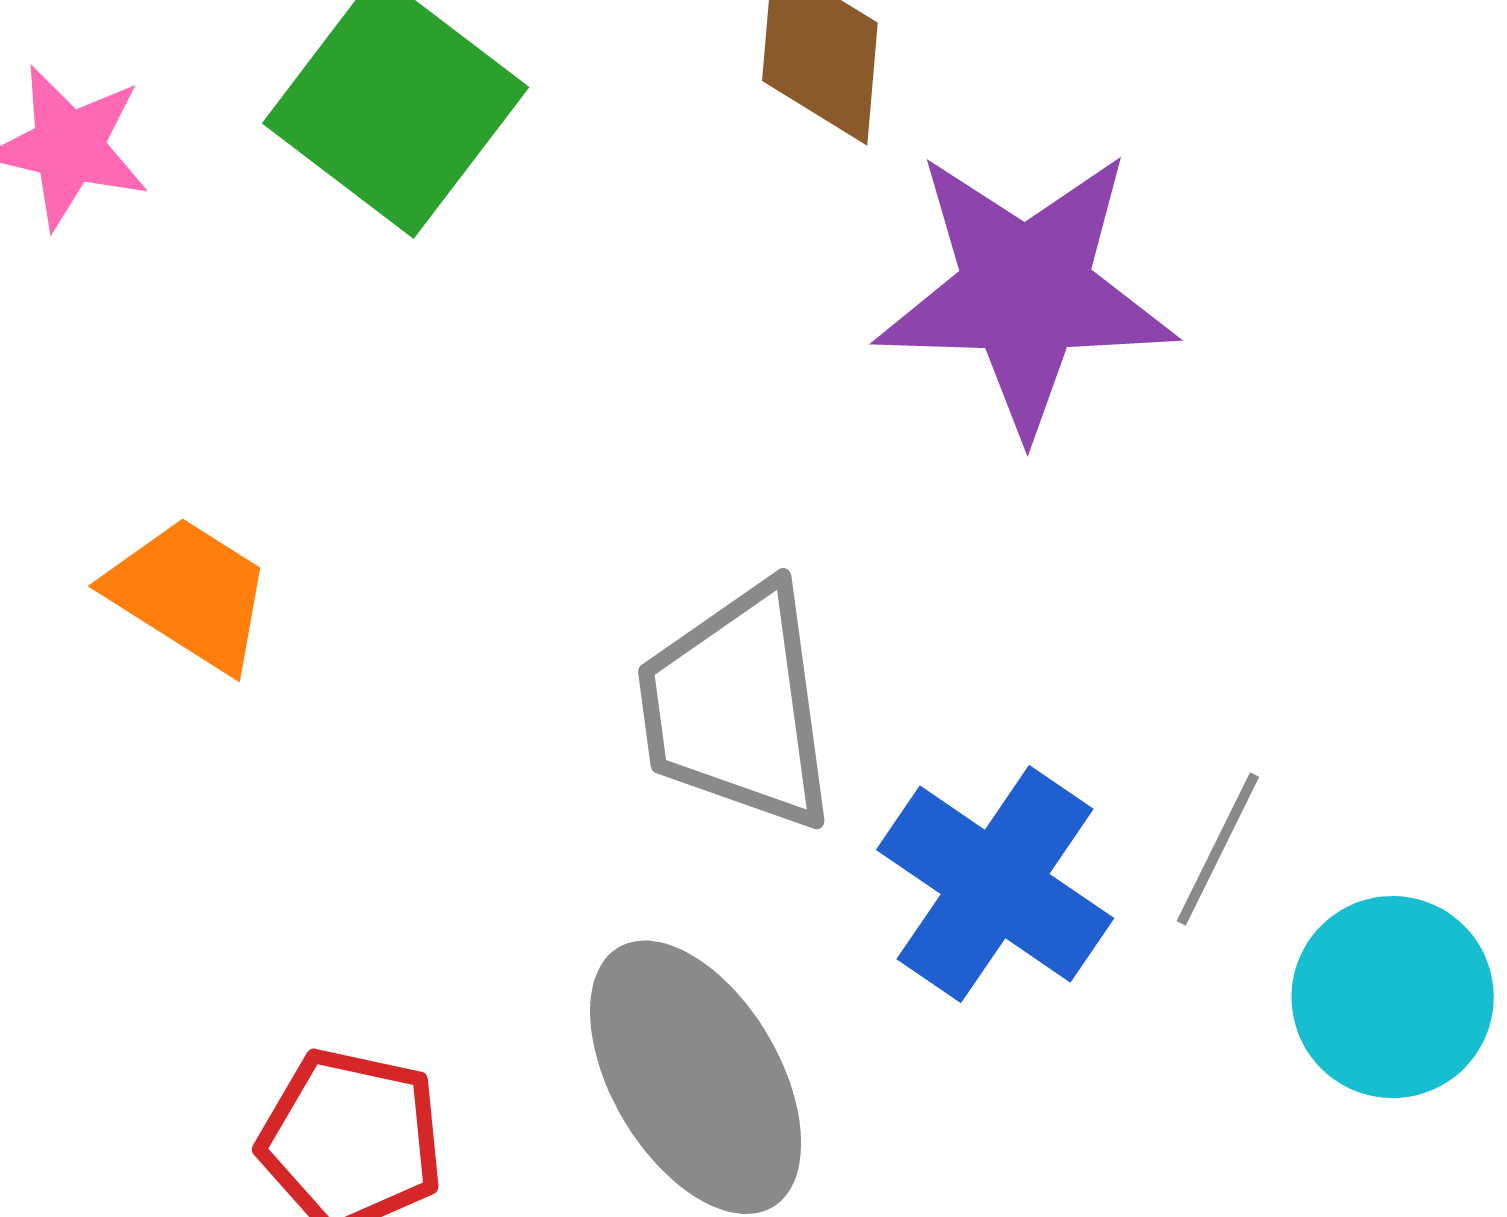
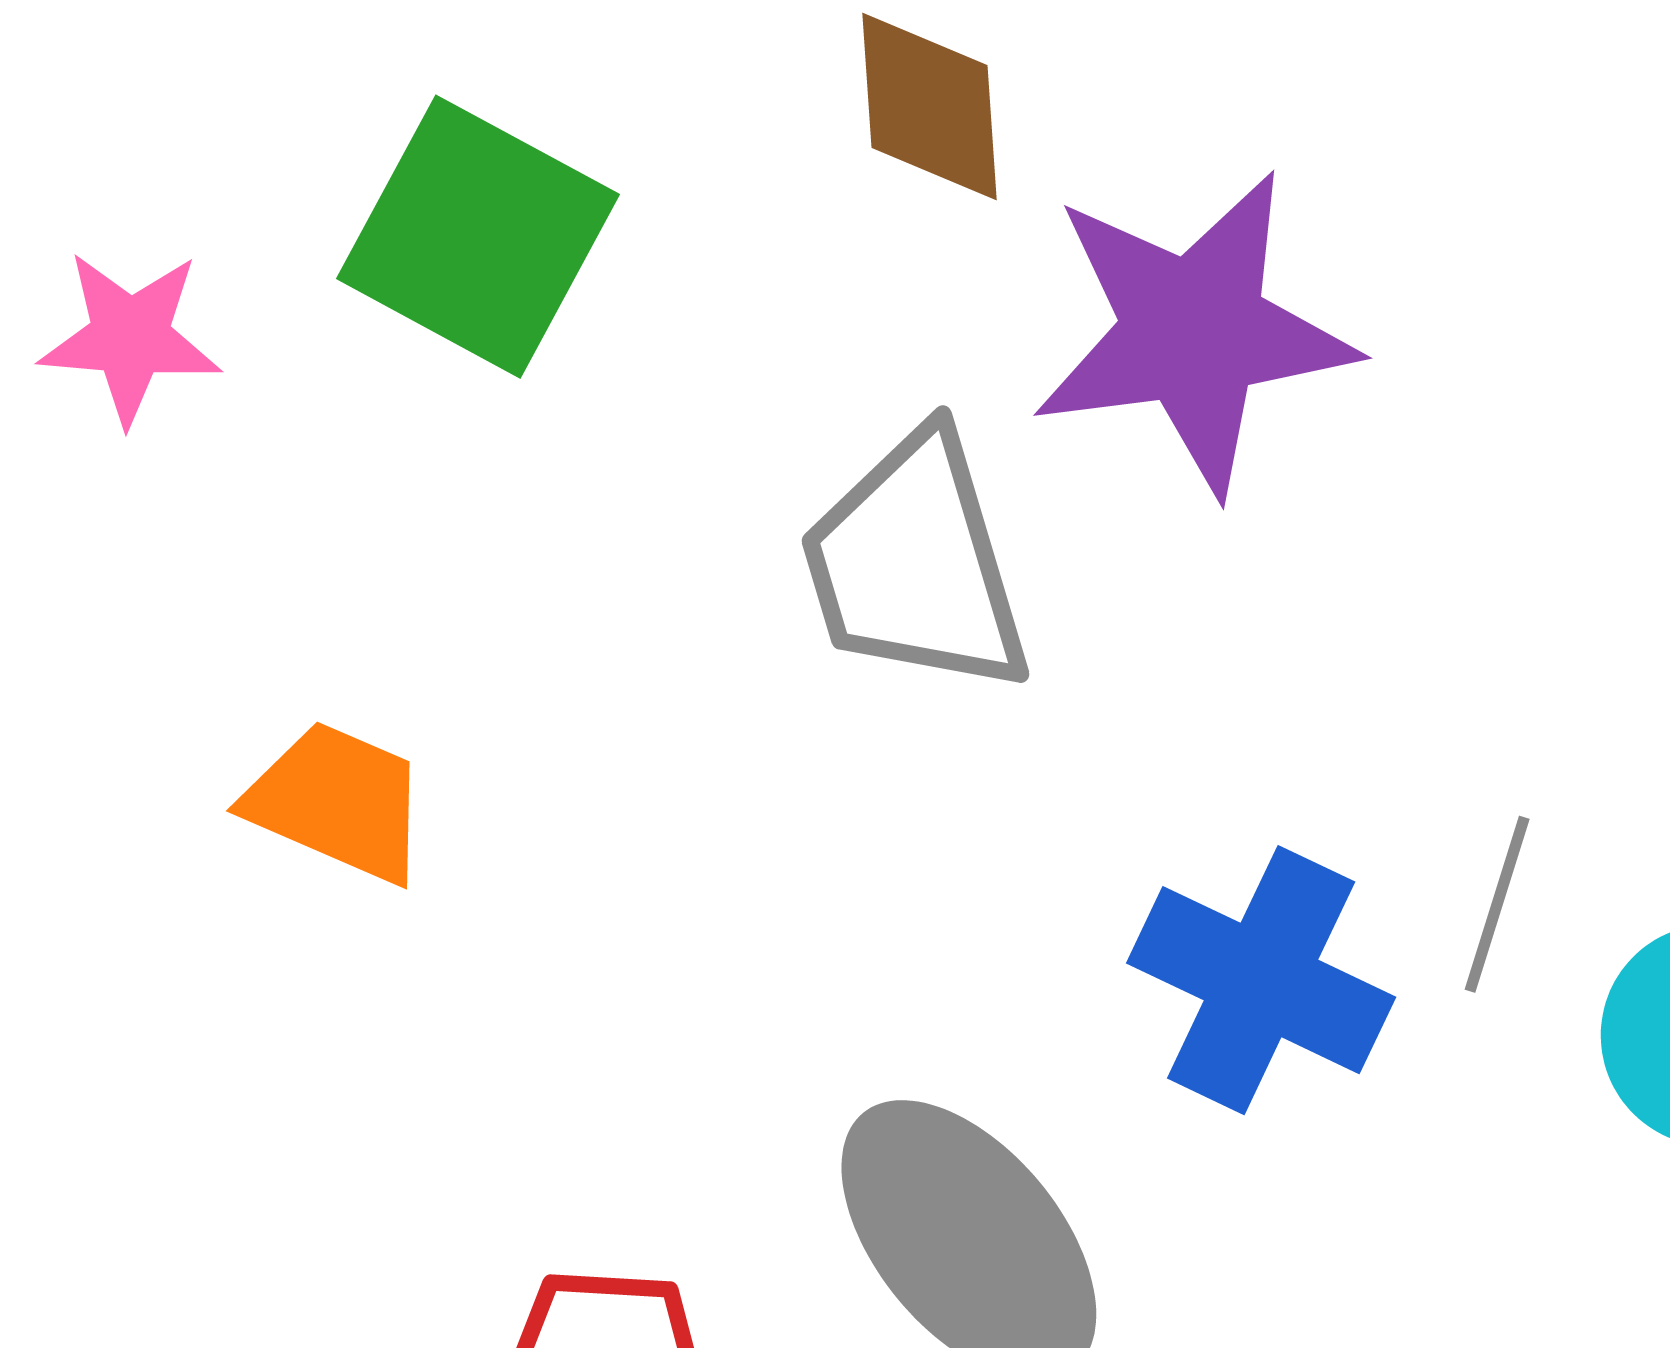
gray trapezoid: (737, 707) -> (915, 564), moved

